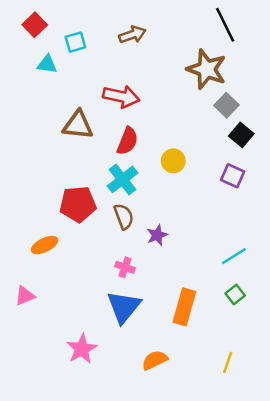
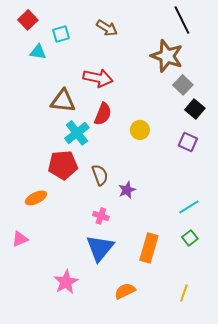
brown arrow: (132, 35) -> (107, 28), turned 50
cyan cross: (123, 179) -> (77, 133), moved

